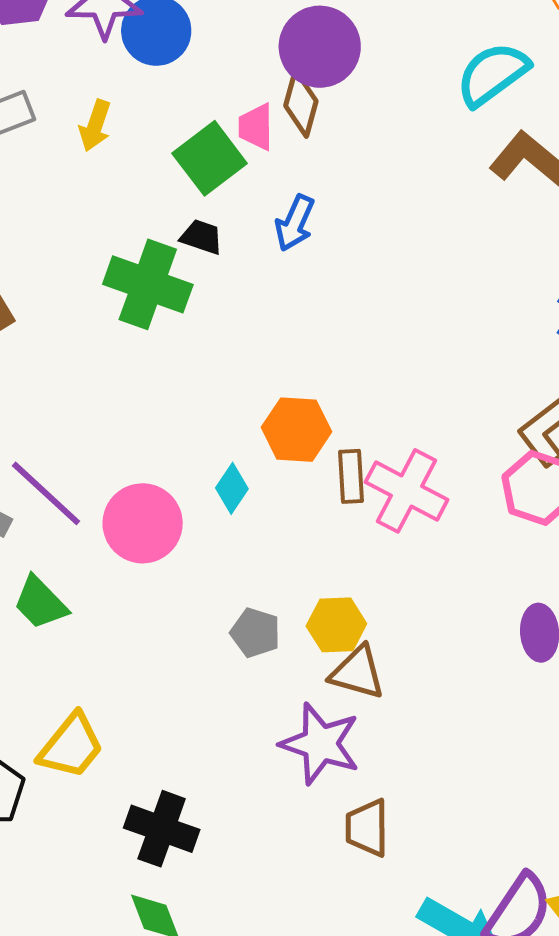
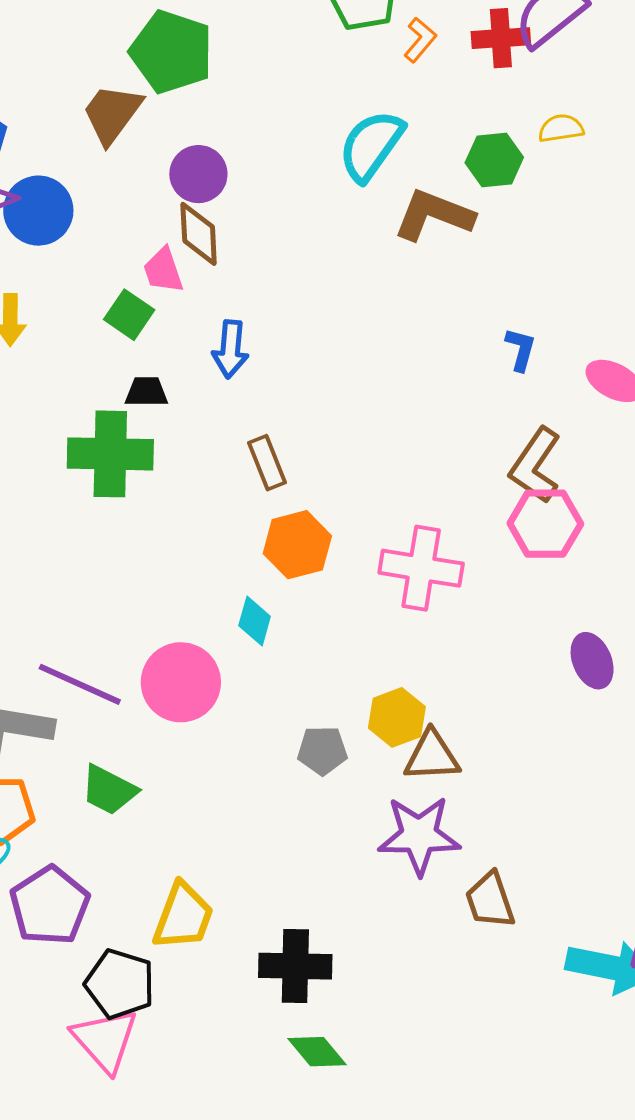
purple circle: (320, 47) -> (198, 174), size x0.7
green square: (210, 158) -> (129, 315), size x0.7
brown rectangle: (351, 476) -> (267, 463), moved

